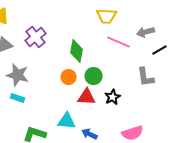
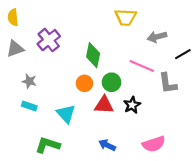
gray arrow: (146, 32) -> (157, 37), moved
pink line: (118, 42) -> (142, 66), moved
gray star: (18, 75) -> (29, 81), size x0.6
cyan triangle: (66, 121) -> (66, 114), moved, turned 42

